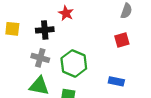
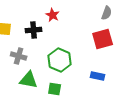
red square: (122, 40) -> (103, 39), size x1.5
gray cross: (40, 58) -> (19, 56), moved

